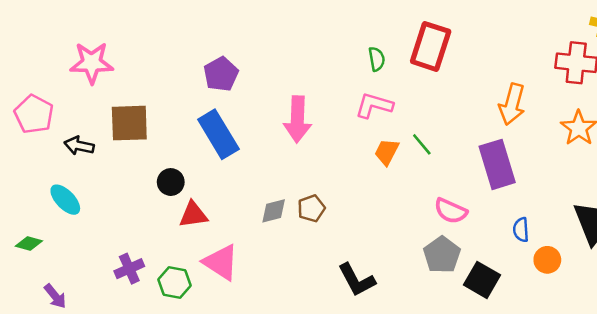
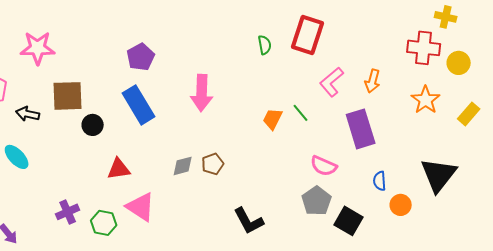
orange arrow: (512, 104) -> (373, 81), size x0.7
pink L-shape: (374, 105) -> (332, 82), moved, turned -56
black circle: (171, 182) -> (93, 125), moved

